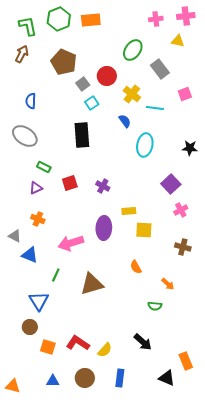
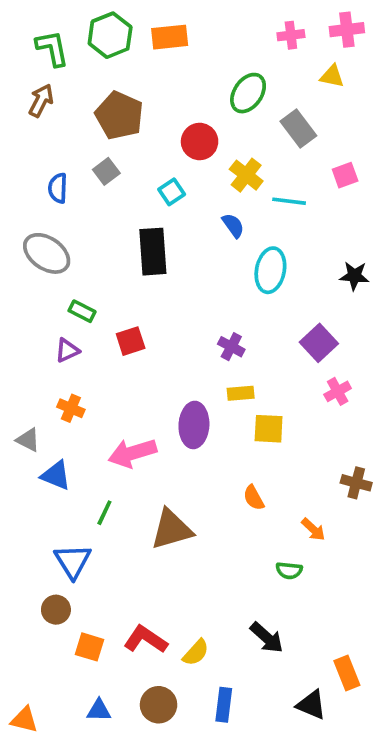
gray square: (83, 84) -> (106, 171), moved
purple cross: (103, 186) -> (231, 347), moved
brown cross: (183, 247) -> (356, 483), moved

